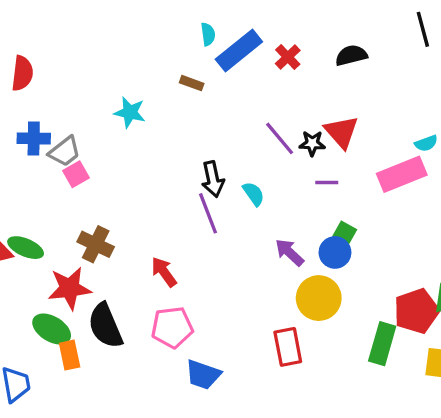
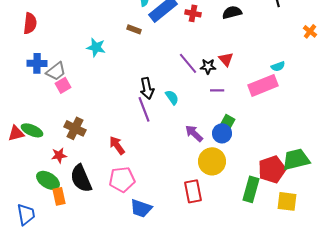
red cross: (288, 57) -> (193, 13), turned -35
red triangle: (342, 132) -> (226, 59), size x0.7
red star: (70, 288) -> (59, 155), size x0.6

